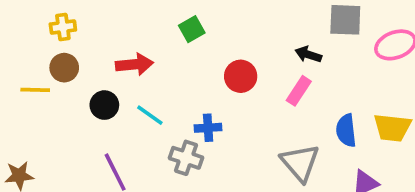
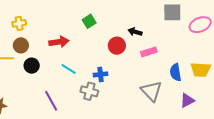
black arrow: (308, 54) -> (135, 32), moved
pink rectangle: (299, 91) -> (149, 52), turned 42
black circle: (104, 105) -> (32, 66), moved

